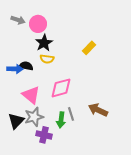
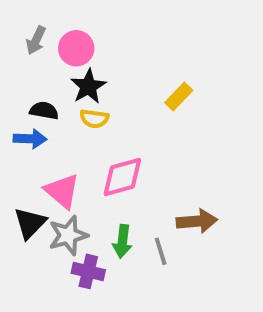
gray arrow: (18, 20) -> (36, 40), turned 96
black semicircle: (26, 66) -> (44, 111), moved
brown arrow: (98, 110) -> (197, 221), turned 150
gray line: (71, 114) -> (161, 251), moved
black triangle: (16, 121) -> (30, 223), moved

